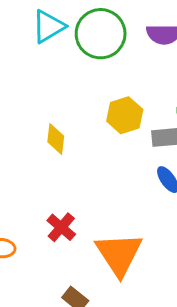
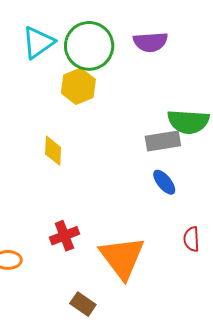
yellow hexagon: (125, 115) -> (78, 86), moved
red cross: (61, 227) -> (64, 236), turned 32

